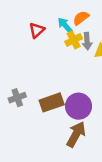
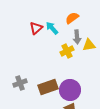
cyan arrow: (65, 25) -> (52, 28), moved
yellow cross: (74, 40) -> (67, 51), moved

